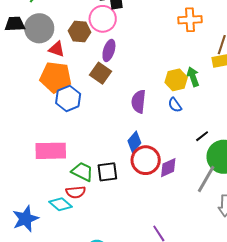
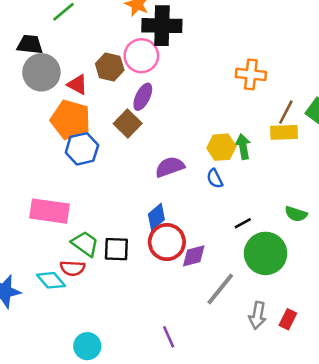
gray circle: (39, 28) -> (41, 72), moved
purple semicircle: (139, 102) -> (170, 167), turned 55
gray line: (206, 179) -> (220, 289), moved

